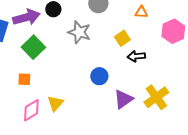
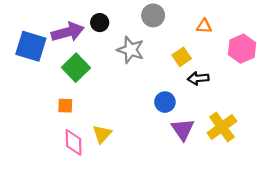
blue circle: (99, 76) -> (165, 102), moved
purple triangle: (123, 99) -> (183, 129), turned -30
pink diamond: (31, 110) -> (74, 142), turned -60

